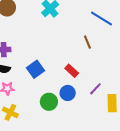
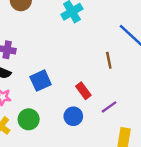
purple line: (95, 89) -> (109, 107), moved
green circle: (49, 102) -> (29, 119), moved

